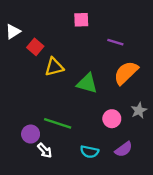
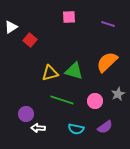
purple line: (115, 42) -> (108, 24), moved
yellow triangle: (54, 67) -> (50, 73), moved
green line: (58, 123) -> (62, 100), moved
white arrow: (45, 150) -> (38, 128), turned 136

